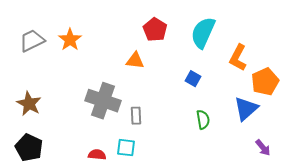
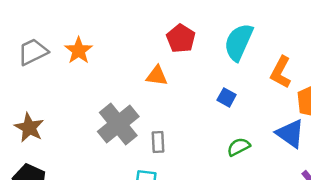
gray cross: (103, 101) -> (118, 124), turned 32
blue triangle: (246, 109) -> (290, 134), turned -44
green semicircle: (203, 120) -> (239, 147), turned -108

